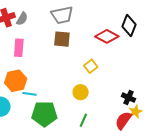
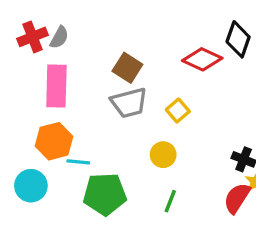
gray trapezoid: (62, 15) -> (129, 103), moved
brown square: (62, 39) -> (127, 68), turned 30
pink rectangle: (19, 48) -> (56, 86), size x1.4

